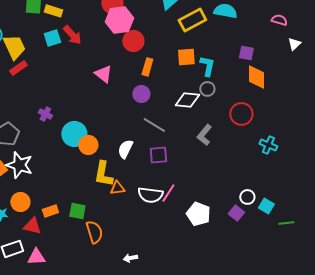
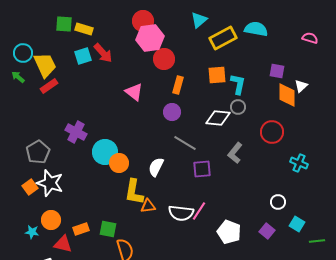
white triangle: (294, 44) -> (301, 86), moved
purple cross: (45, 114) -> (76, 132), size x1.5
purple square: (158, 155) -> (202, 169), moved
white circle: (247, 197) -> (278, 202), moved

